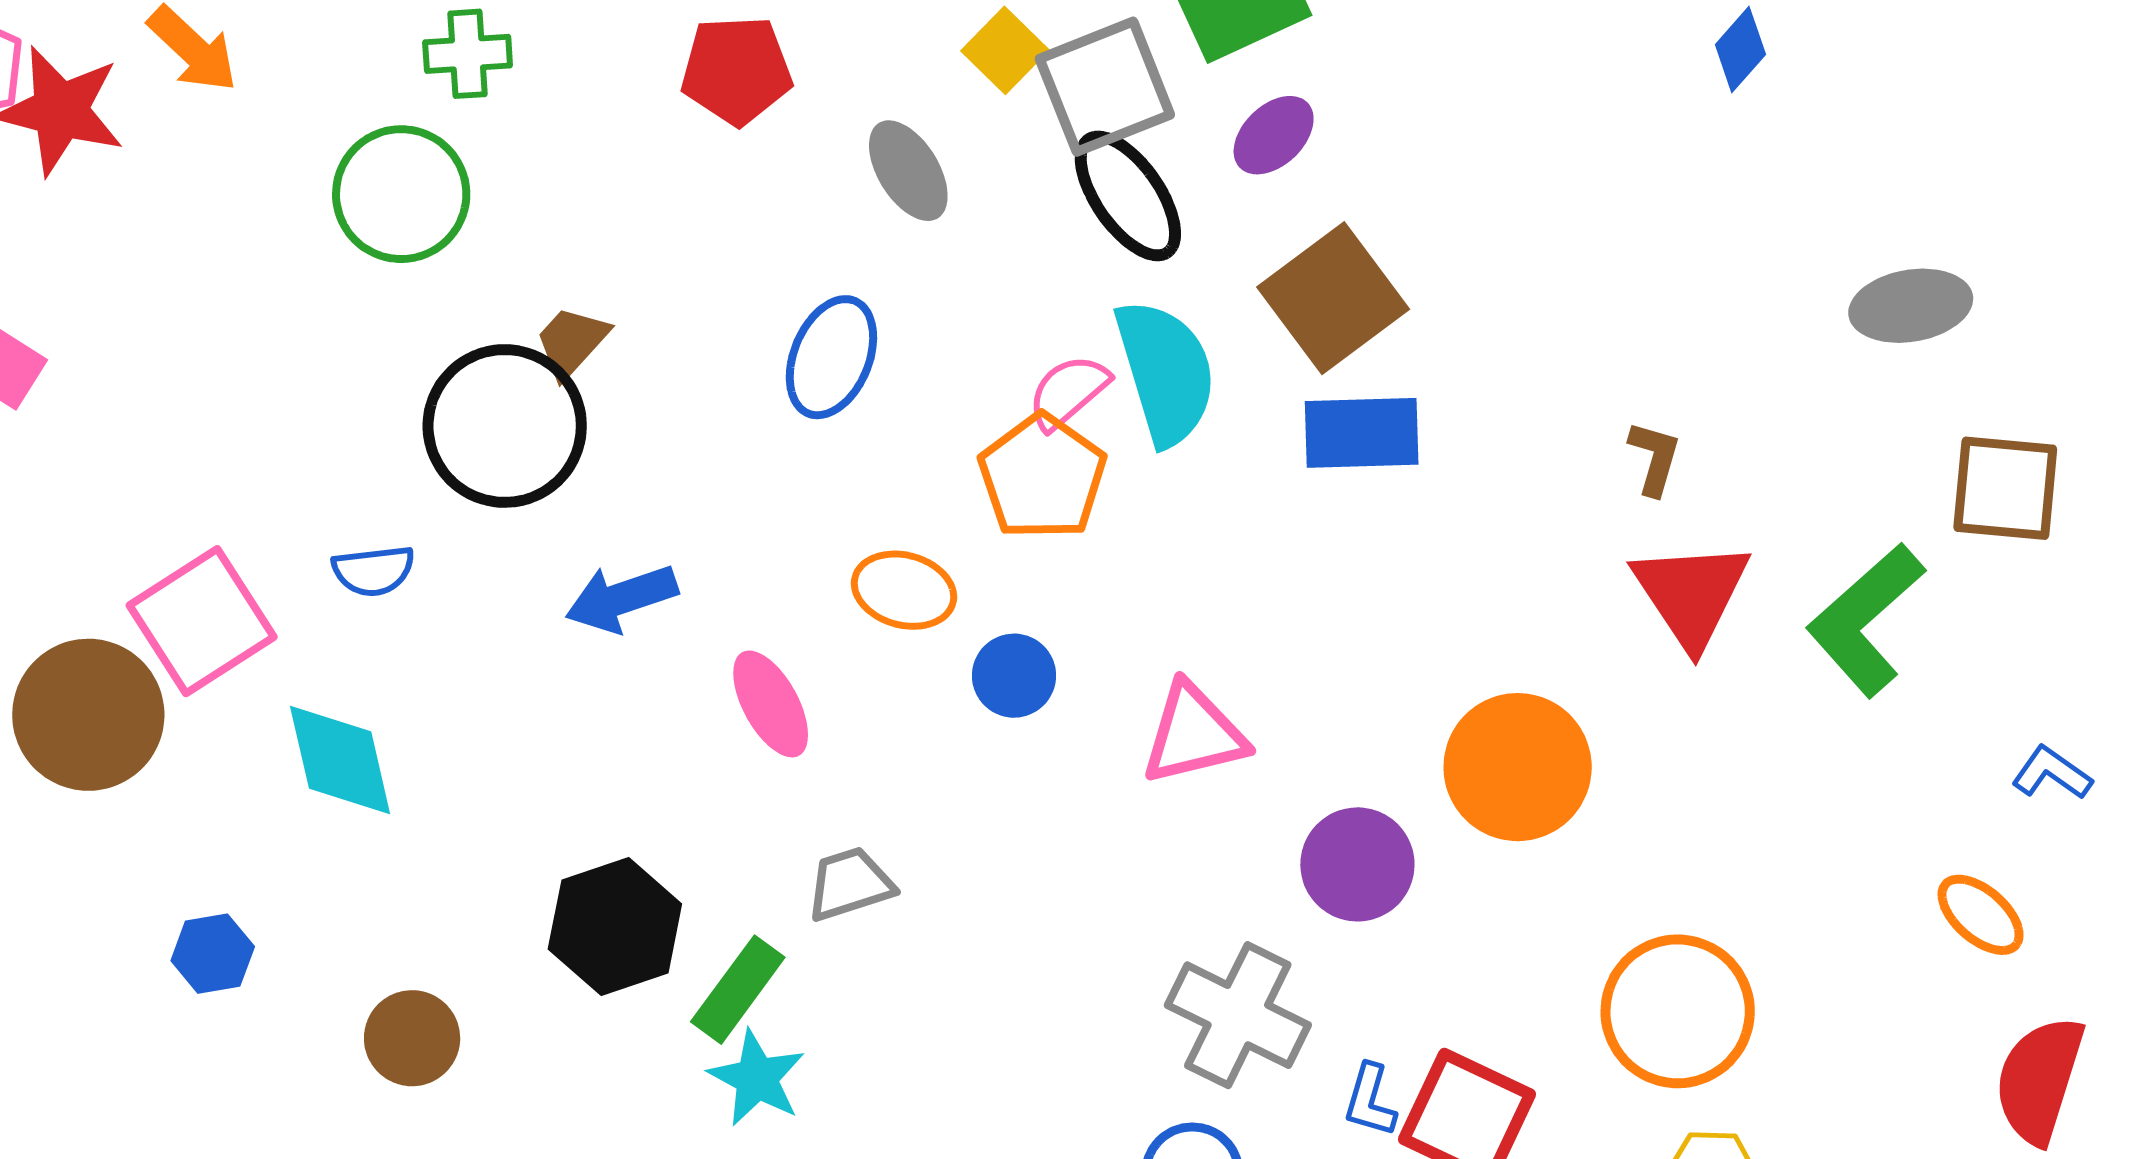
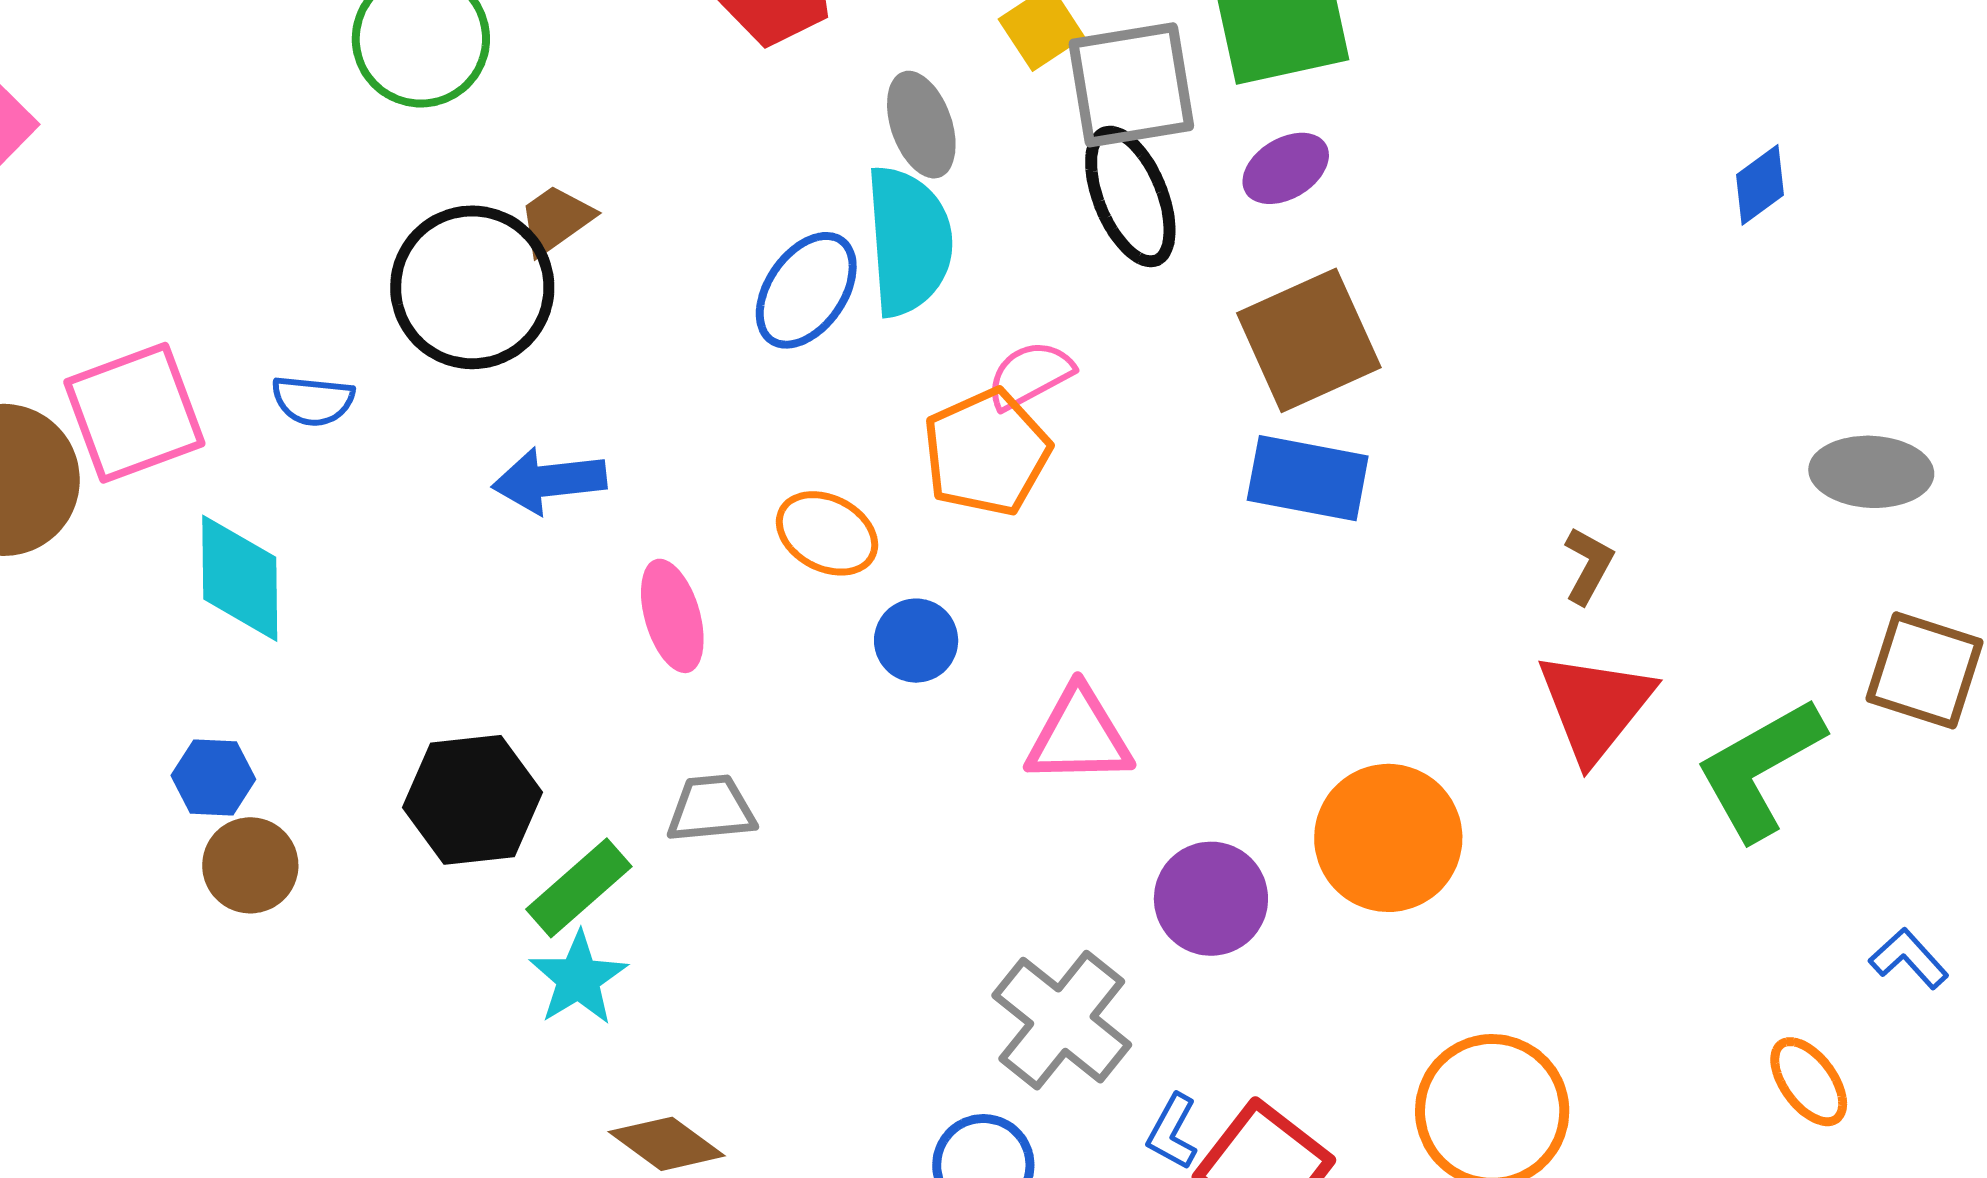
cyan semicircle: (1166, 372) -> (909, 241), moved
blue hexagon: (213, 954) -> (213, 777), moved

